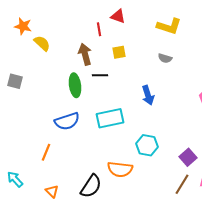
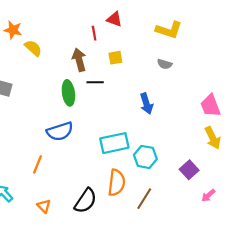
cyan rectangle: (110, 118) -> (114, 143), moved
orange semicircle: (120, 169) -> (117, 183), turned -90
brown line: (182, 184) -> (144, 199), moved

